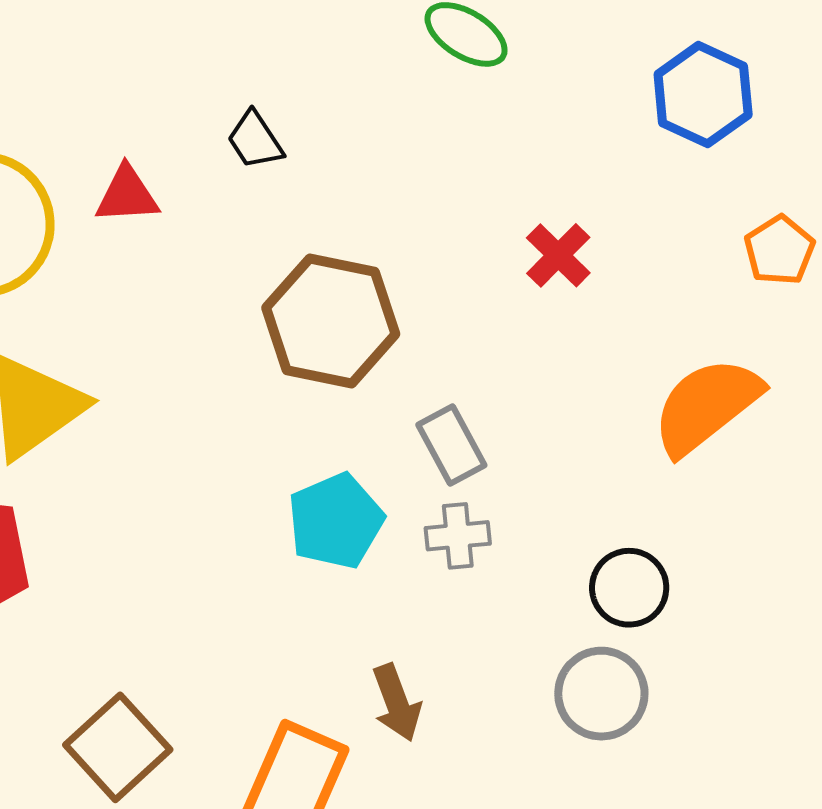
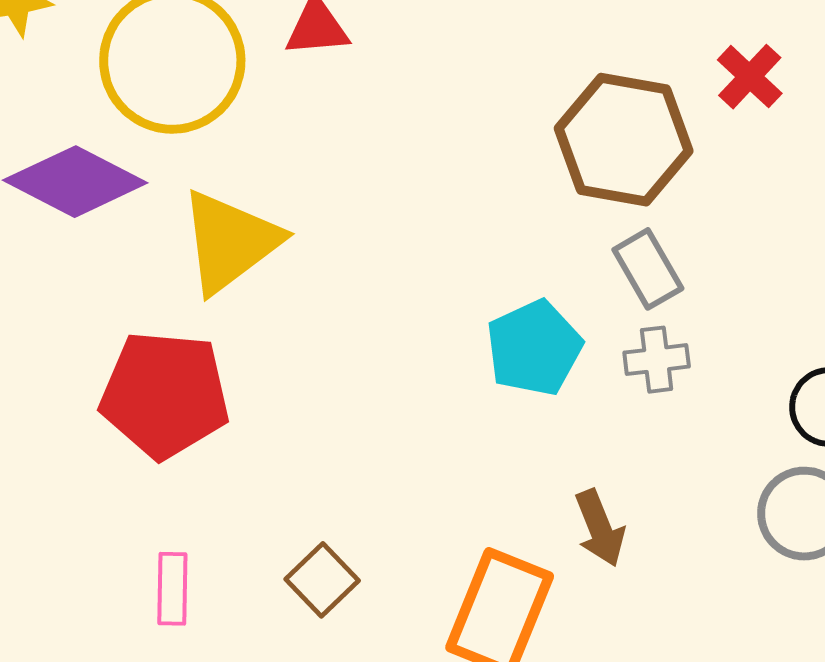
brown hexagon: (331, 321) -> (624, 140), moved
brown square: (118, 747) -> (322, 580), size x0.7

